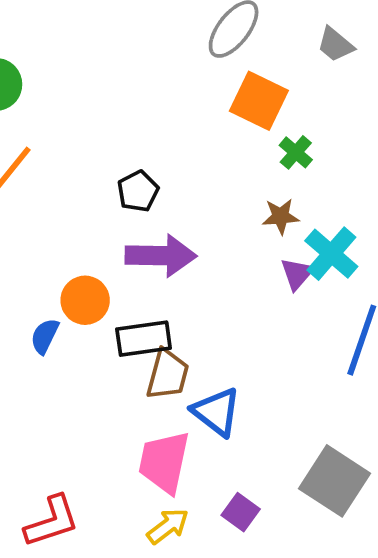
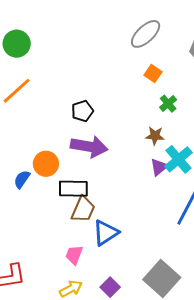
orange square: (259, 101) -> (153, 74), size x0.6
blue triangle: (216, 412) -> (106, 233), turned 40
pink trapezoid: (164, 462) -> (74, 255), size x0.6

